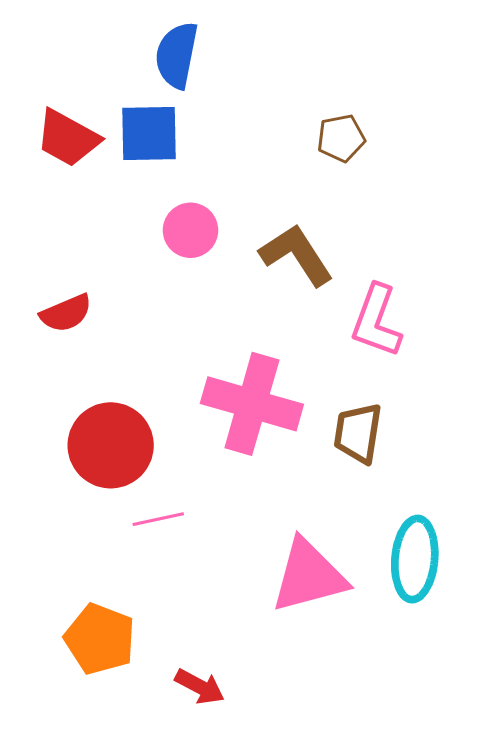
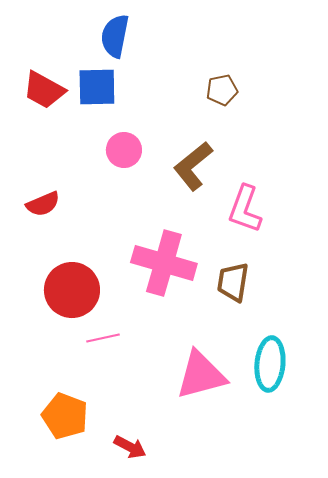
brown L-shape: (297, 255) -> (193, 166), turned -96

